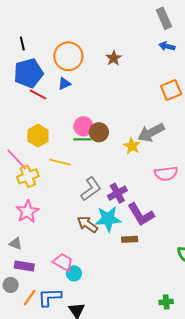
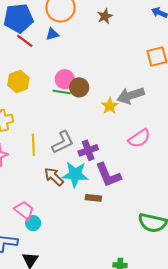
yellow line: (60, 162) -> (33, 145), moved, turned 65
pink semicircle: (166, 174) -> (139, 138), turned -35

